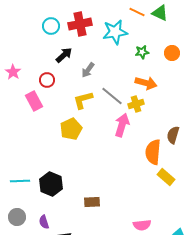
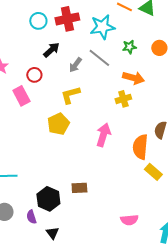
gray line: (112, 96) -> (99, 58), moved
pink arrow: (122, 125) -> (103, 135), moved
black hexagon: (51, 184) -> (48, 199), moved
brown rectangle: (92, 202) -> (79, 188), moved

